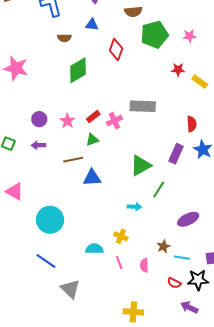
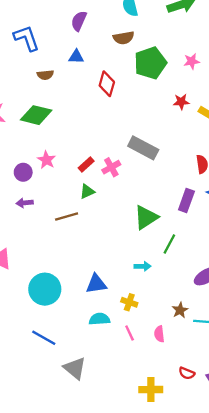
green diamond: (78, 70) -> (36, 115), moved, turned 48
gray rectangle: (143, 106) -> (143, 148), turned 30
pink star: (67, 121) -> (46, 160), moved
blue triangle: (92, 178) -> (96, 284), moved
red semicircle: (174, 283) -> (187, 373), moved

